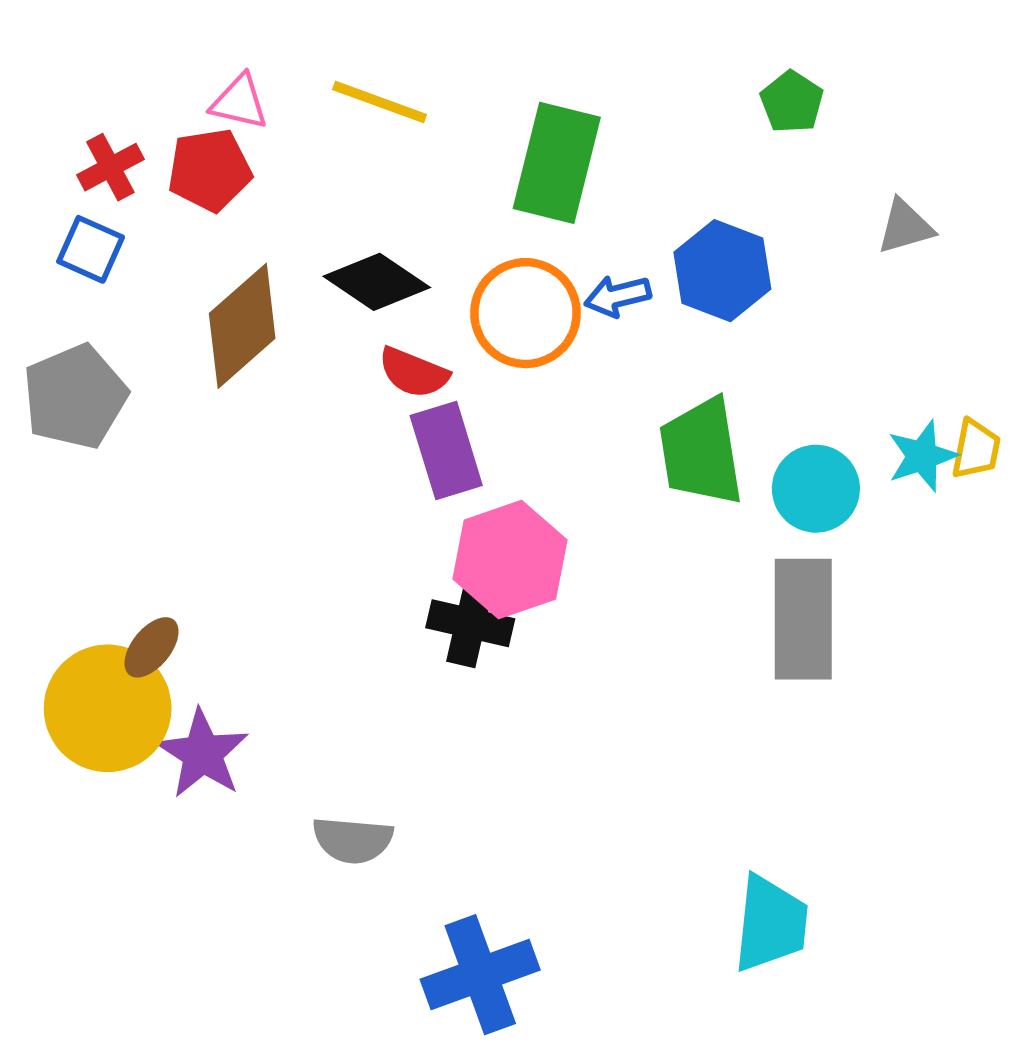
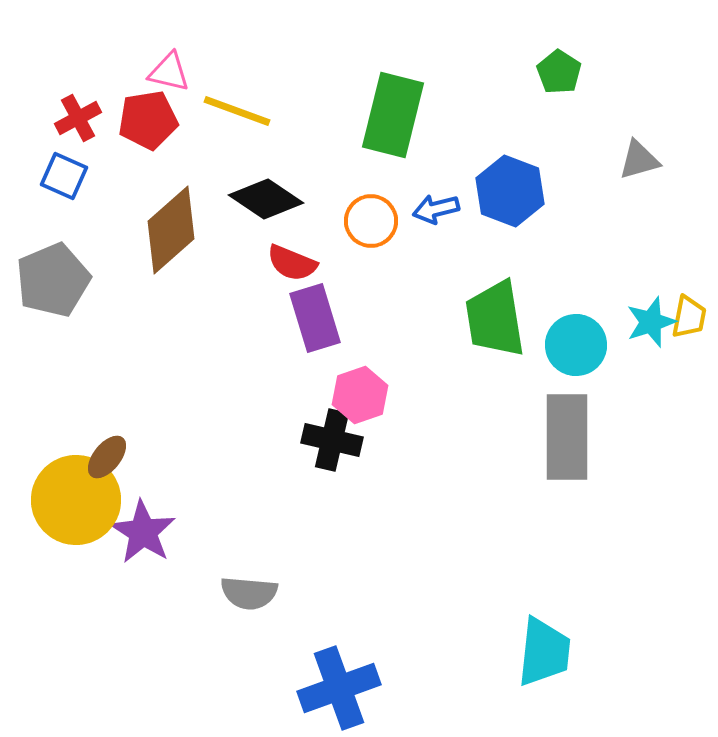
yellow line: (380, 102) -> (237, 111), moved
orange circle: (525, 313) -> (371, 221), size x0.7
pink hexagon: (510, 560) -> (360, 395), size x0.7

